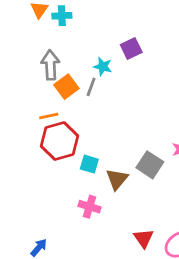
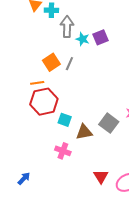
gray arrow: (50, 65) -> (67, 27), moved
cyan star: (103, 67) -> (83, 39), moved
brown triangle: (117, 179) -> (84, 132), turned 36

